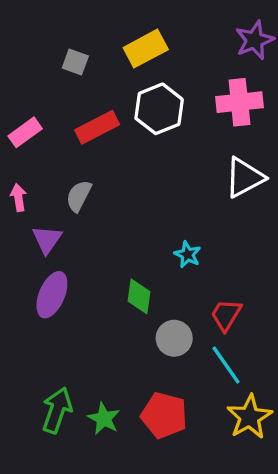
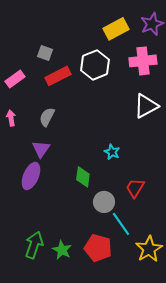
yellow rectangle: (146, 49) -> (116, 29), moved
gray square: (75, 62) -> (45, 53), moved
purple triangle: (47, 239) -> (41, 149), moved
cyan line: (226, 365) -> (121, 224), moved

